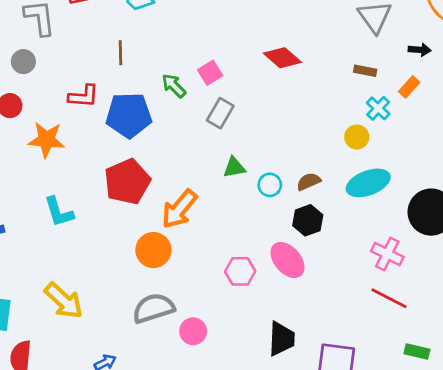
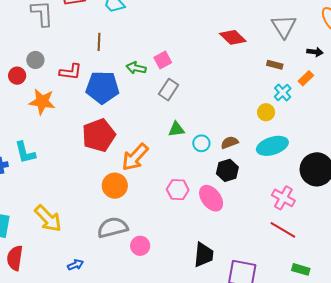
red diamond: (282, 58) -> (233, 37), moved
gray circle: (23, 62) -> (35, 60), moved
green arrow: (174, 86) -> (136, 68), turned -36
cyan L-shape: (59, 212) -> (25, 152), moved
pink hexagon: (240, 271) -> (178, 190), moved

